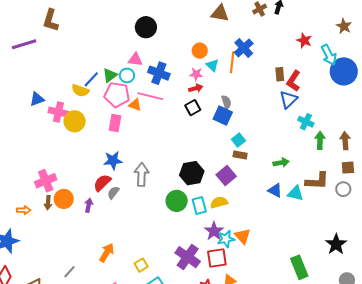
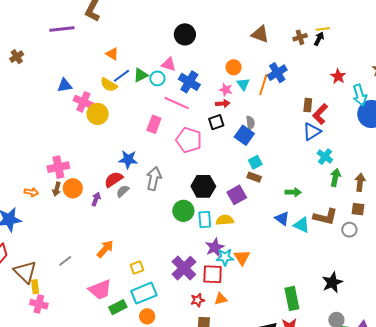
pink pentagon: (117, 95) -> (189, 140), moved
orange triangle: (135, 105) -> (112, 54), moved
pink rectangle: (115, 123) -> (154, 124), moved

